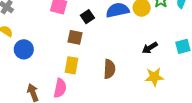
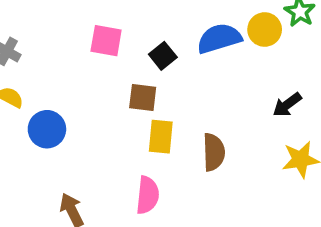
yellow rectangle: (71, 65) -> (161, 137), moved
pink semicircle: (60, 88) -> (148, 195), moved

